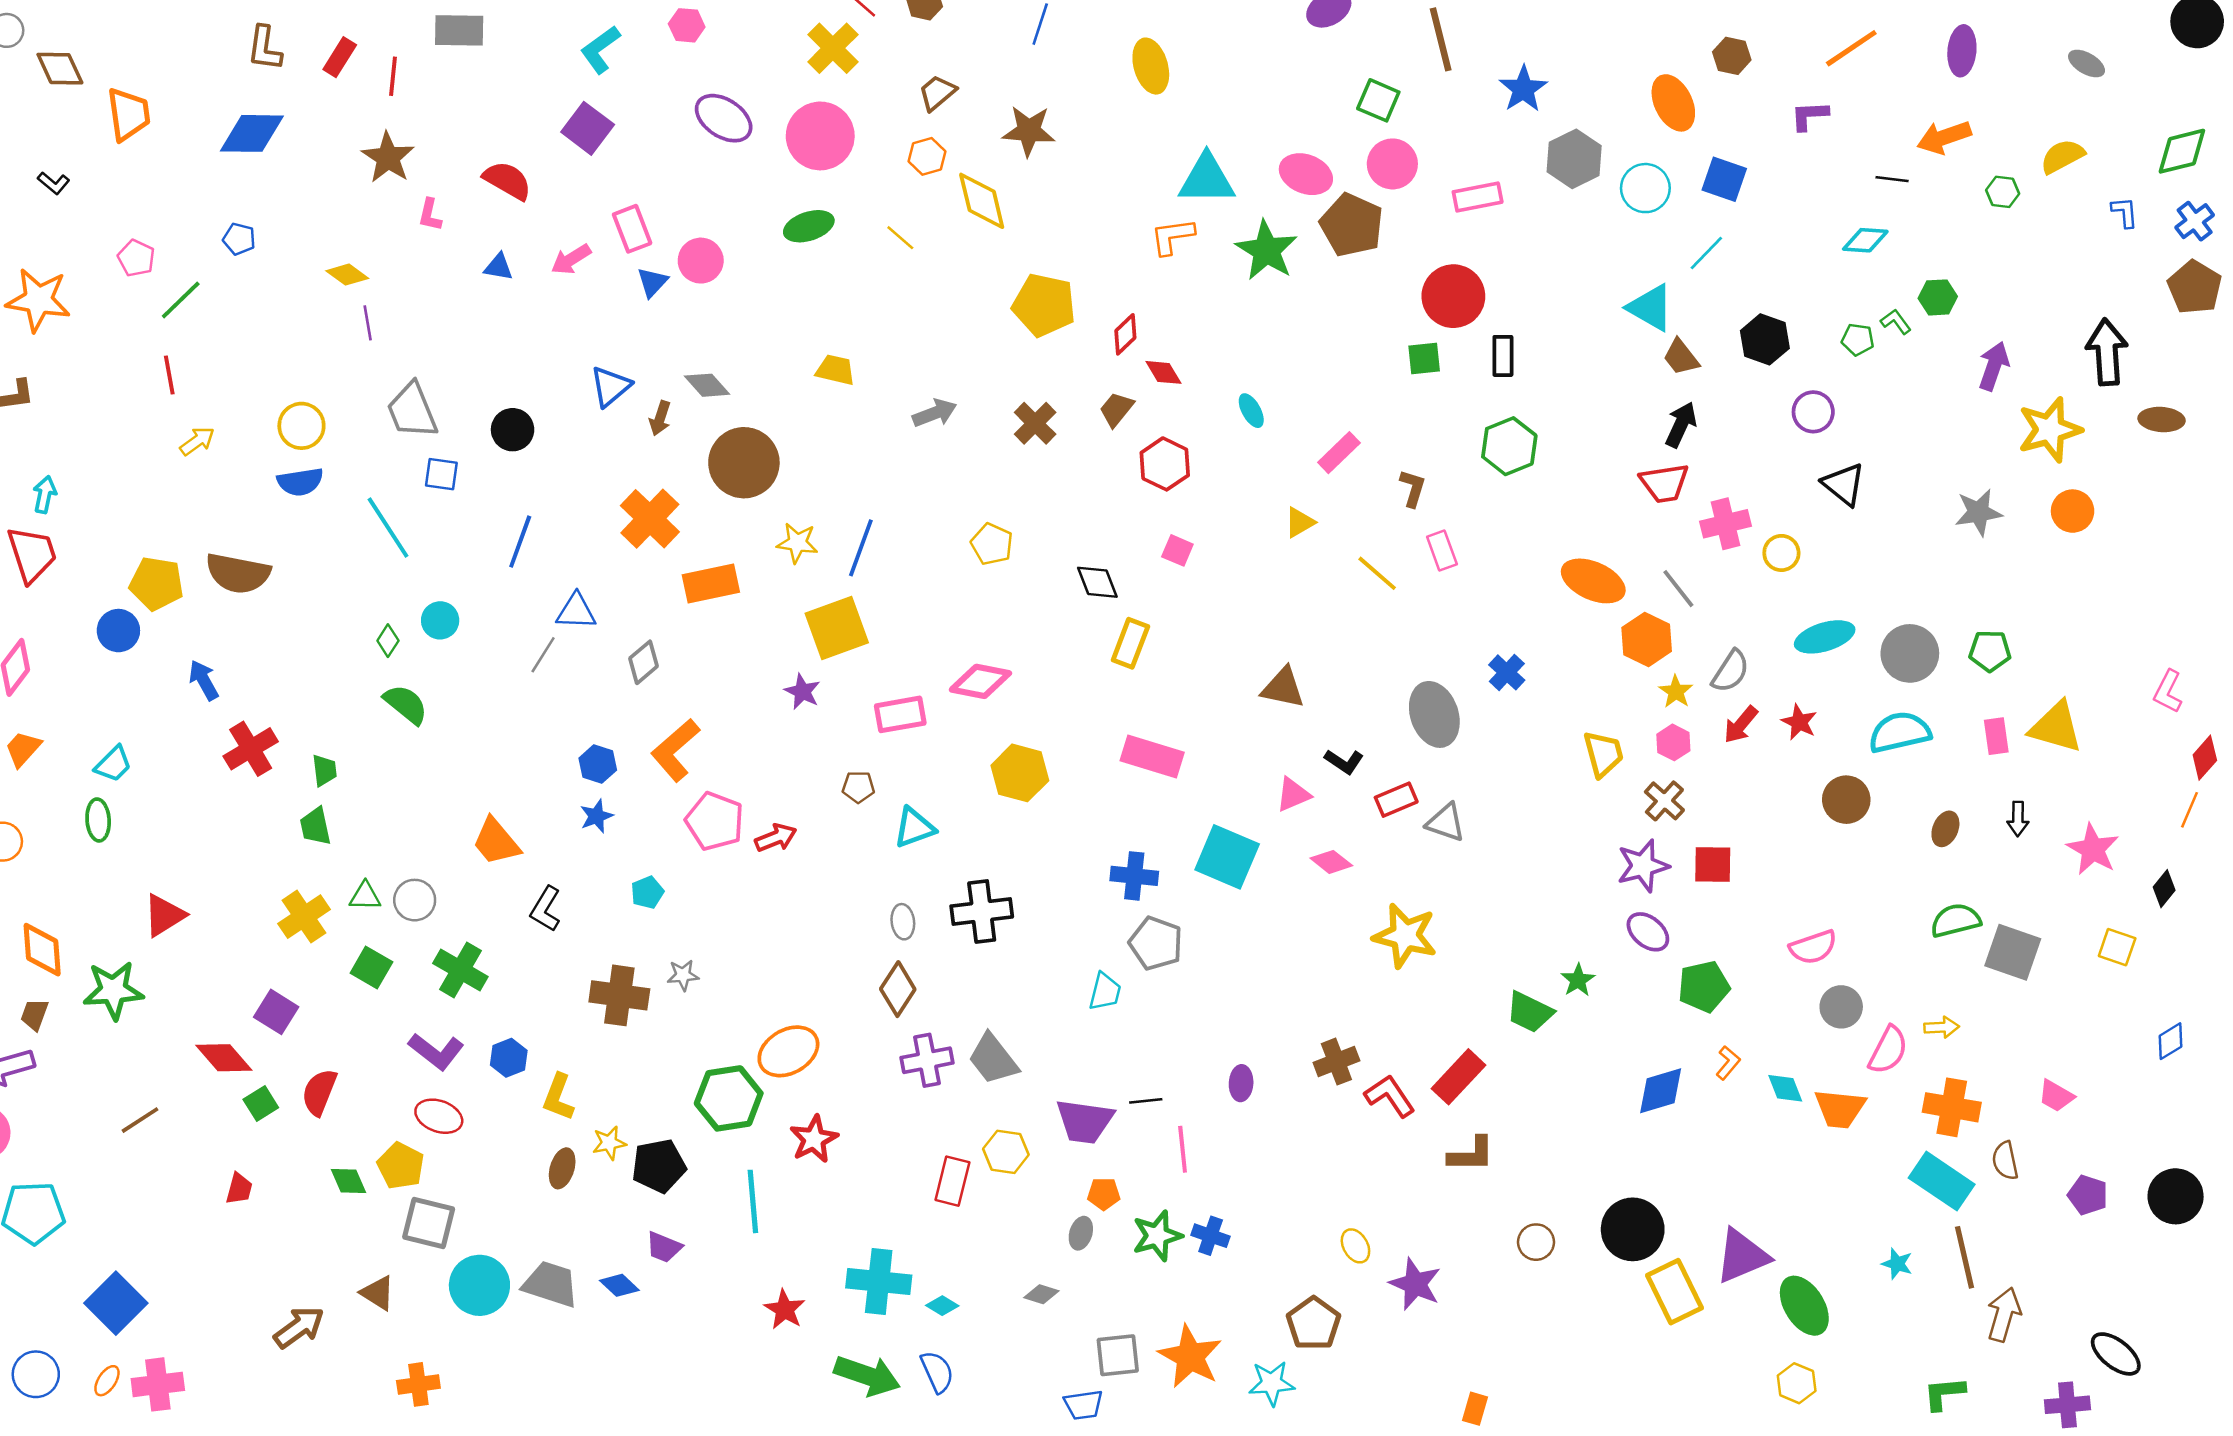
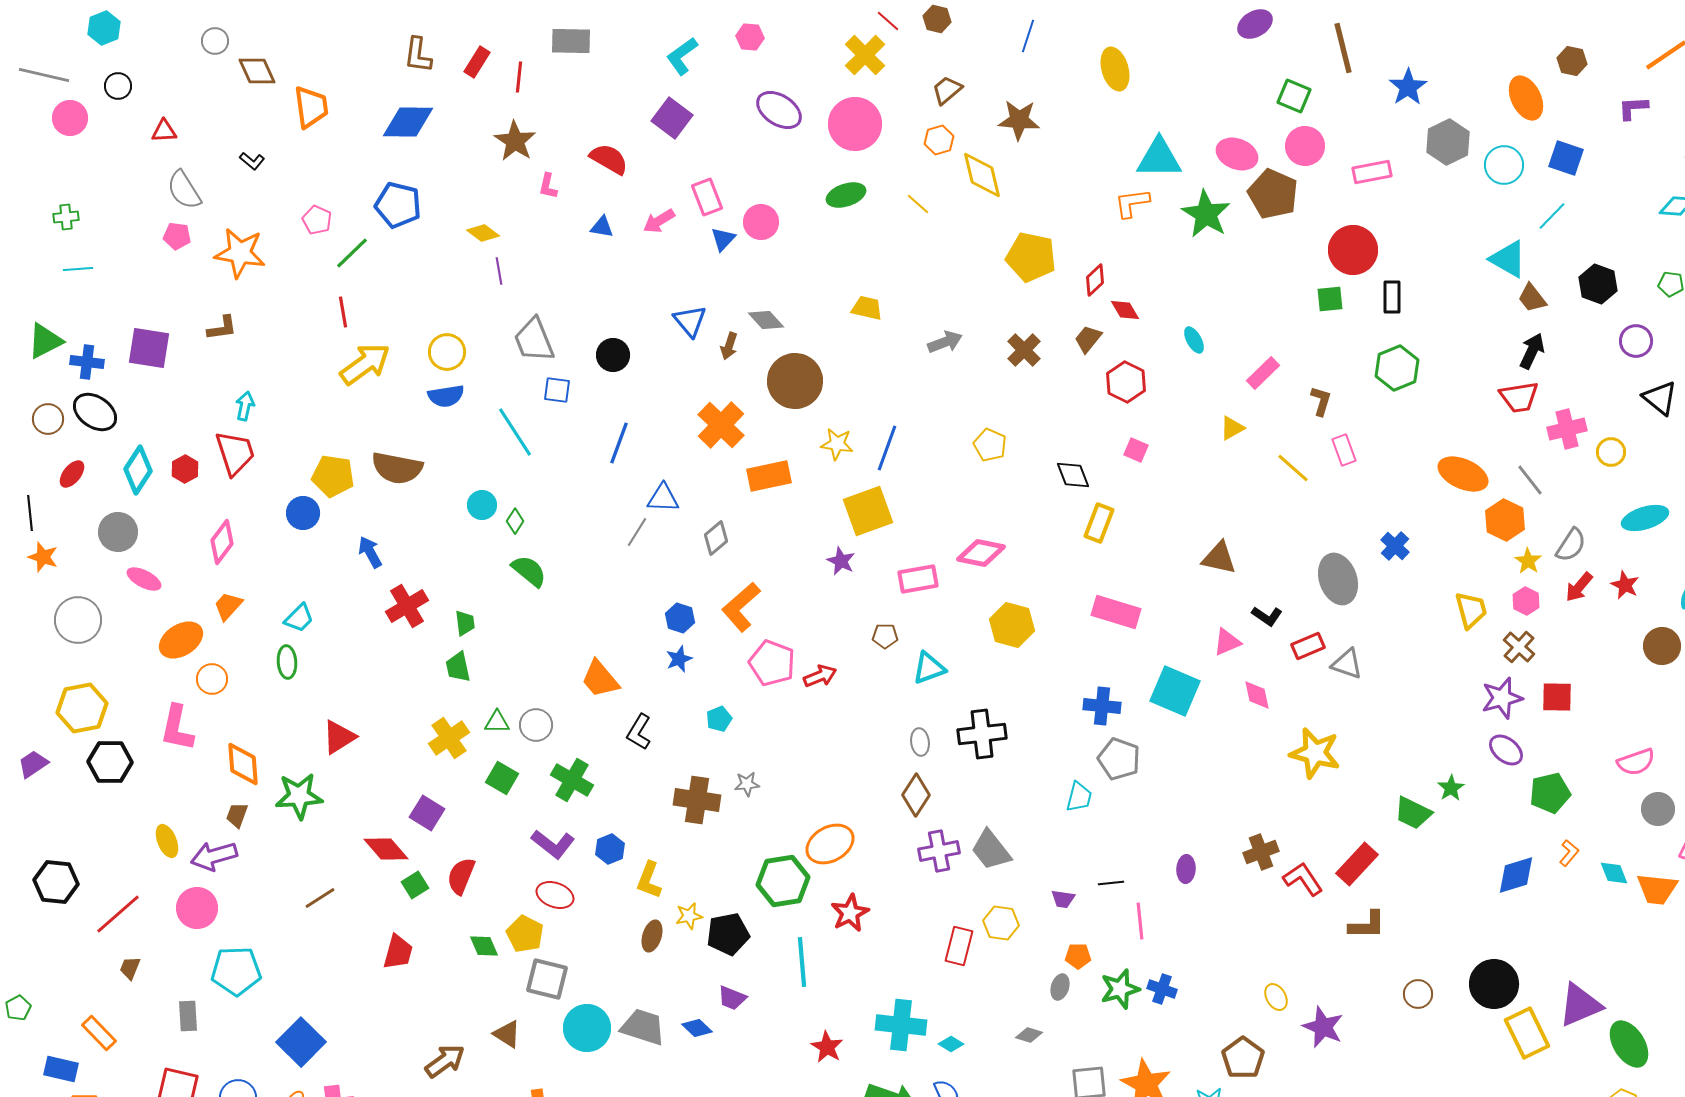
blue pentagon: (239, 239) -> (398, 205), size x1.8
blue triangle: (610, 386) -> (690, 321), turned -30
yellow arrow: (197, 441) -> (365, 364), size x1.8
cyan circle: (440, 620) -> (482, 505), moved
pink diamond: (1331, 862) -> (1257, 695), turned 40
purple trapezoid: (1085, 1121) -> (1063, 899), size x0.5
red trapezoid: (239, 1189) -> (398, 952), size x1.4

